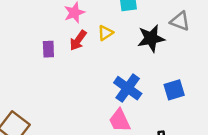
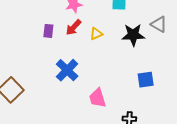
yellow triangle: (105, 33) -> (96, 34), moved
blue cross: (128, 88) -> (67, 70), moved

